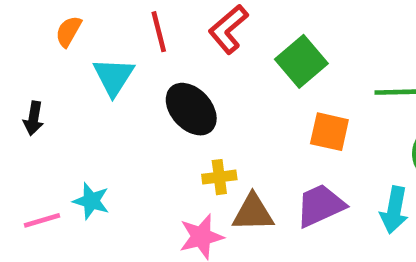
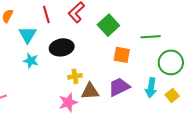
black ellipse: (191, 109) -> (62, 47), turned -55
cyan star: (91, 201) -> (31, 61), moved

